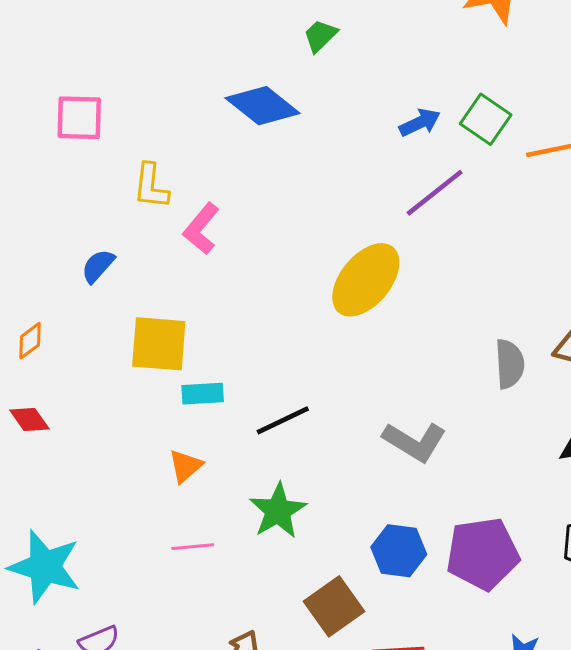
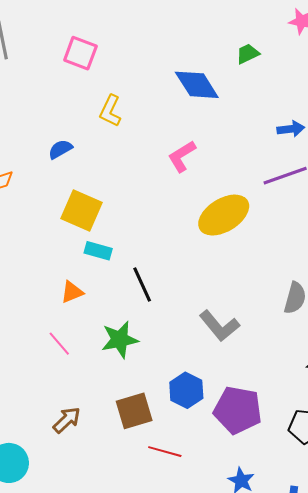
pink L-shape: (201, 229) -> (182, 156), moved
black line: (283, 420) -> (142, 285), turned 72
pink line: (193, 547) -> (59, 344), turned 36

